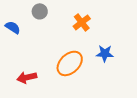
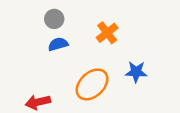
blue semicircle: (13, 27) -> (58, 44), moved, turned -49

